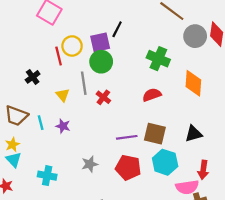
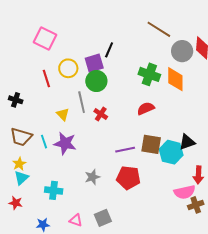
red line: (59, 56) -> (46, 79), moved
black cross: (33, 77) -> (16, 100), moved, turned -32
orange diamond: (193, 83) -> (175, 79), moved
purple star: (63, 126) -> (65, 143), size x1.6
cyan triangle: (14, 160) -> (21, 178), turned 35
cyan hexagon: (165, 162) -> (171, 152), moved

